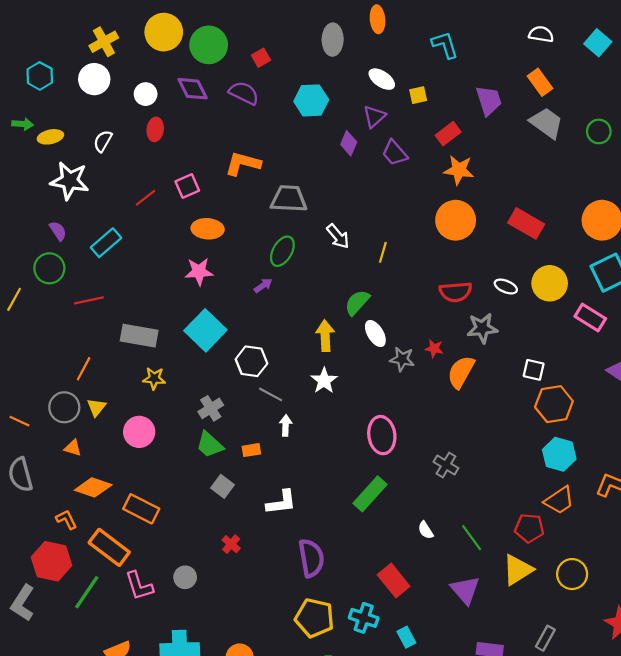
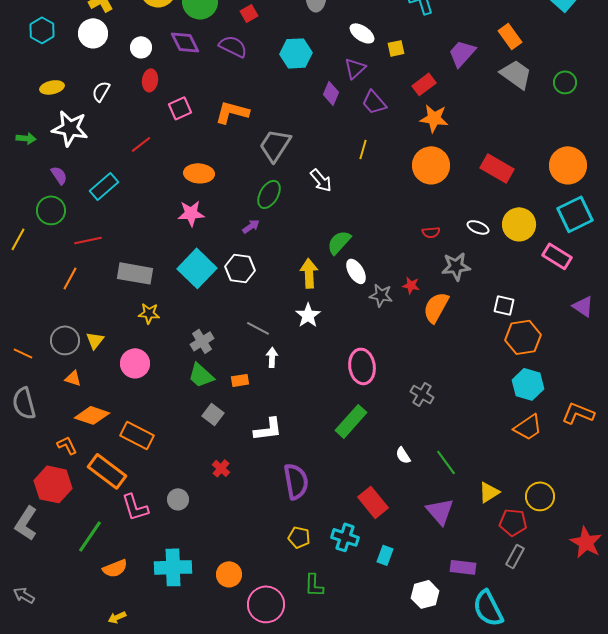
purple trapezoid: (489, 100) -> (462, 53), turned -120
green arrow: (23, 124) -> (26, 138), moved
pink square: (187, 186) -> (180, 108), moved
gray trapezoid: (289, 199) -> (275, 145), turned -60
yellow line: (383, 252) -> (363, 149), moved
red semicircle: (456, 292) -> (431, 232), size x0.6
white hexagon: (251, 361) -> (240, 268), moved
orange line: (84, 369) -> (70, 278), moved
red pentagon: (529, 528) -> (513, 522), moved
yellow triangle: (518, 570) -> (489, 492), size x0.7
green line: (87, 592) -> (90, 536), moved
yellow pentagon: (314, 618) -> (299, 537), size x0.6
cyan rectangle: (406, 637) -> (385, 555), turned 48

